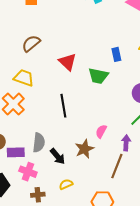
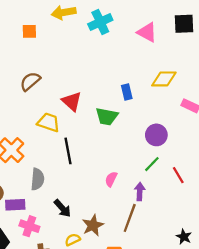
yellow trapezoid: (24, 78) -> (49, 122), moved
gray semicircle: (39, 143) -> (37, 179), moved
brown star: (84, 149) -> (93, 225), moved

